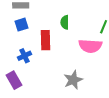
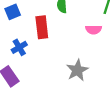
pink semicircle: (90, 46) -> (94, 30), size x0.6

